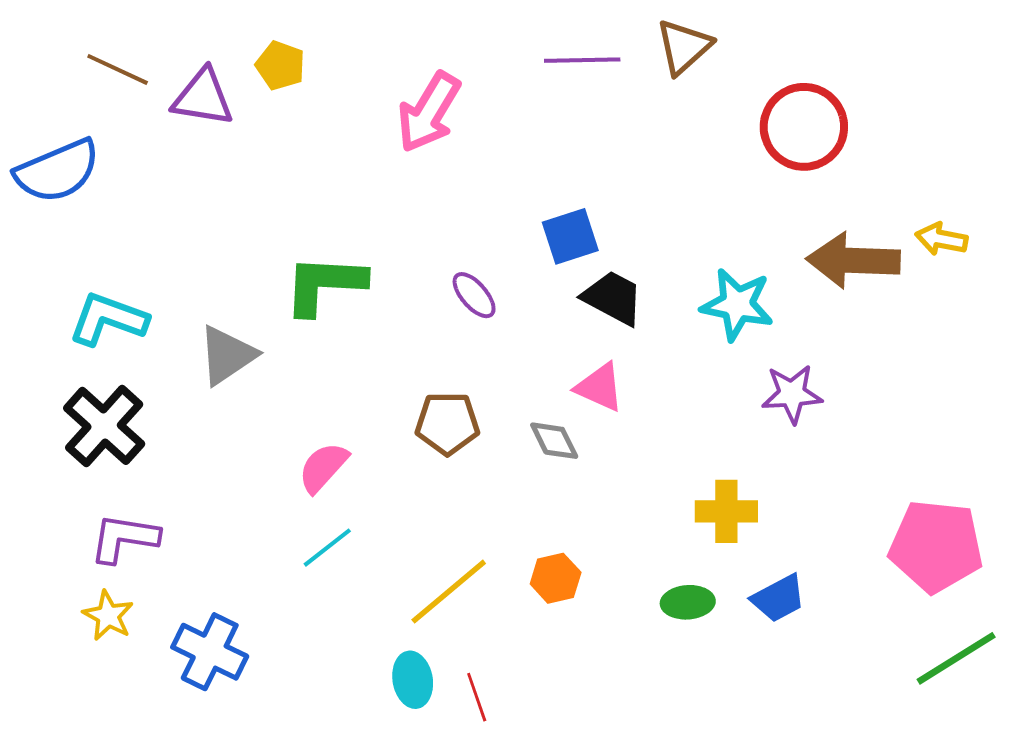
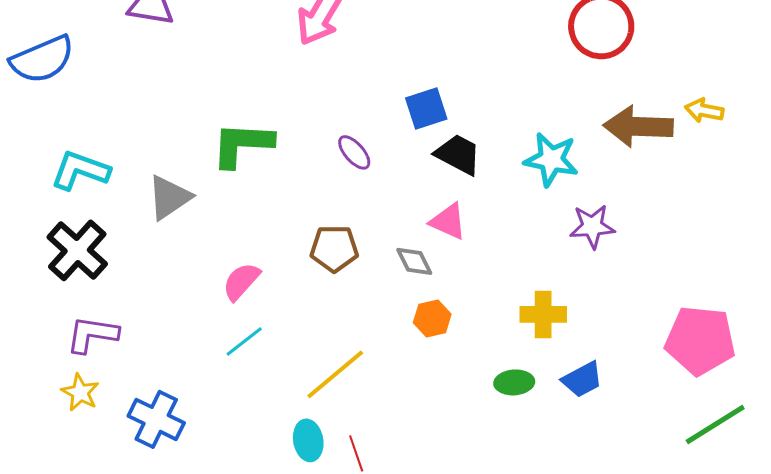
orange hexagon: (556, 578) -> (432, 318), moved

